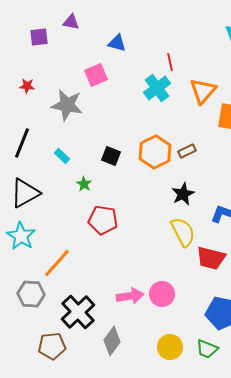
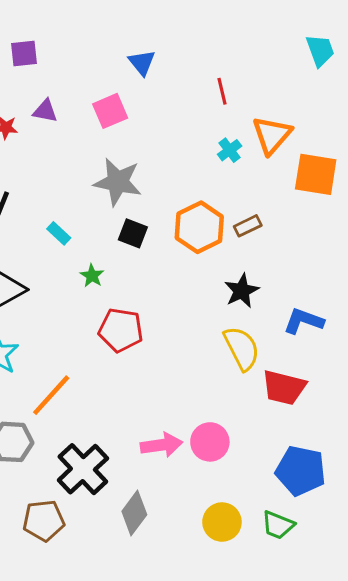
purple triangle: (71, 22) -> (45, 111), moved
blue triangle: (117, 43) -> (142, 63), turned 36
cyan cross: (157, 88) -> (230, 150), moved, size x0.6
gray star: (67, 105) -> (118, 182), moved

